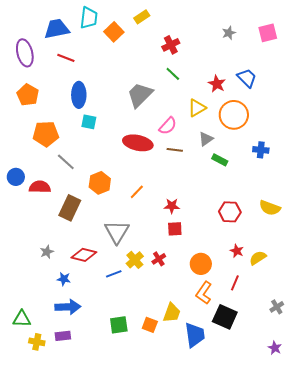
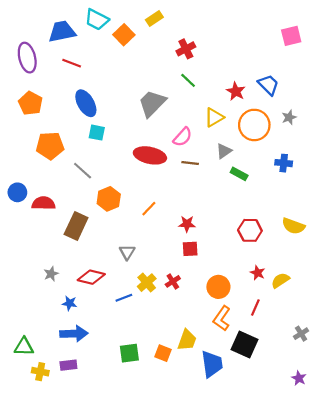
cyan trapezoid: (89, 18) -> (97, 20), turned 110
gray star: (229, 33) -> (289, 117), moved
blue ellipse: (79, 95) -> (86, 103), turned -30
gray line: (66, 162) -> (83, 171), moved
gray triangle: (117, 232) -> (127, 252), size x0.6

